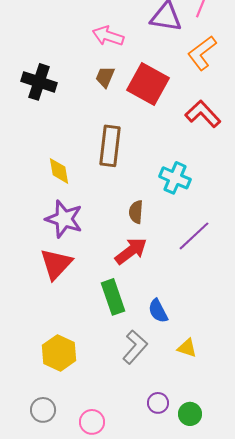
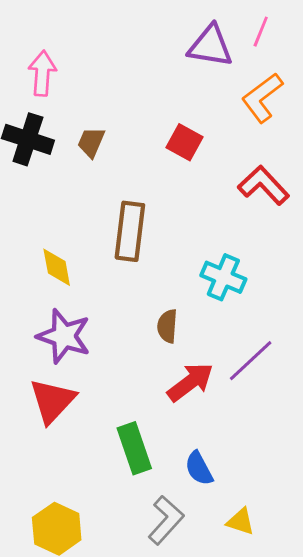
pink arrow: (108, 36) -> (42, 73), moved, turned 76
brown trapezoid: (105, 77) -> (91, 142), moved
red square: (148, 84) -> (185, 142), size x0.6
red arrow: (131, 251) -> (190, 382), moved

